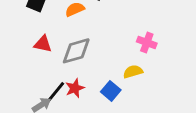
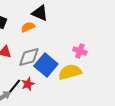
yellow semicircle: (133, 72) -> (70, 72), size x1.6
blue square: (111, 91) -> (46, 65), moved, size x1.6

